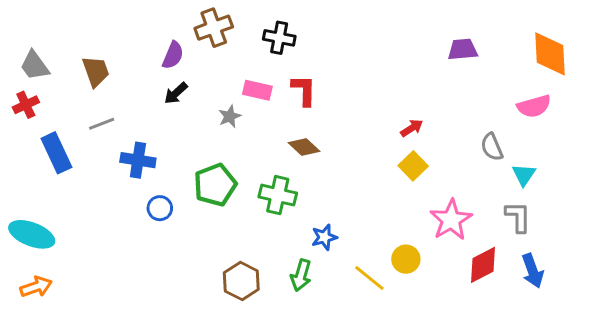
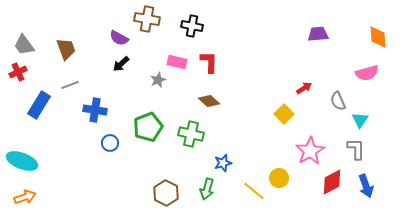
brown cross: (214, 28) -> (147, 19), turned 30
orange diamond: (550, 54) -> (378, 37), size x0.7
purple semicircle: (173, 55) -> (119, 38), turned 96
red arrow: (412, 128) -> (304, 88), moved
blue rectangle: (56, 153) -> (39, 105), turned 56

